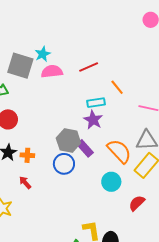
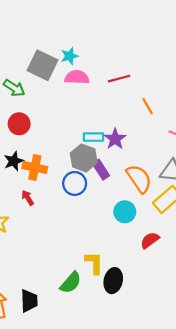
cyan rectangle: (96, 103) -> (93, 137), moved
orange cross: (27, 155) -> (35, 167), size x1.5

